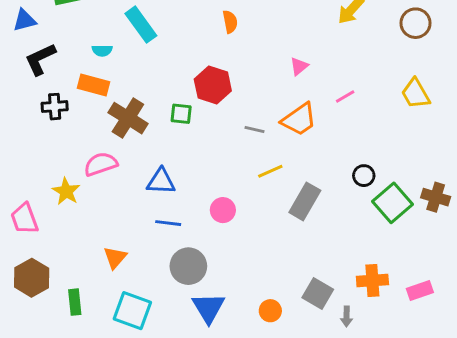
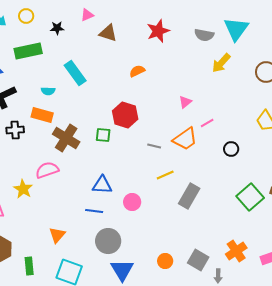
orange semicircle: (230, 22) -> (137, 71), turned -105
pink line: (345, 96) -> (207, 123), moved
black circle: (364, 176) -> (231, 149), moved
blue triangle: (161, 181) -> (102, 185), moved
orange cross: (372, 281) -> (236, 251), turned -30
orange circle: (270, 311) -> (165, 261), moved

